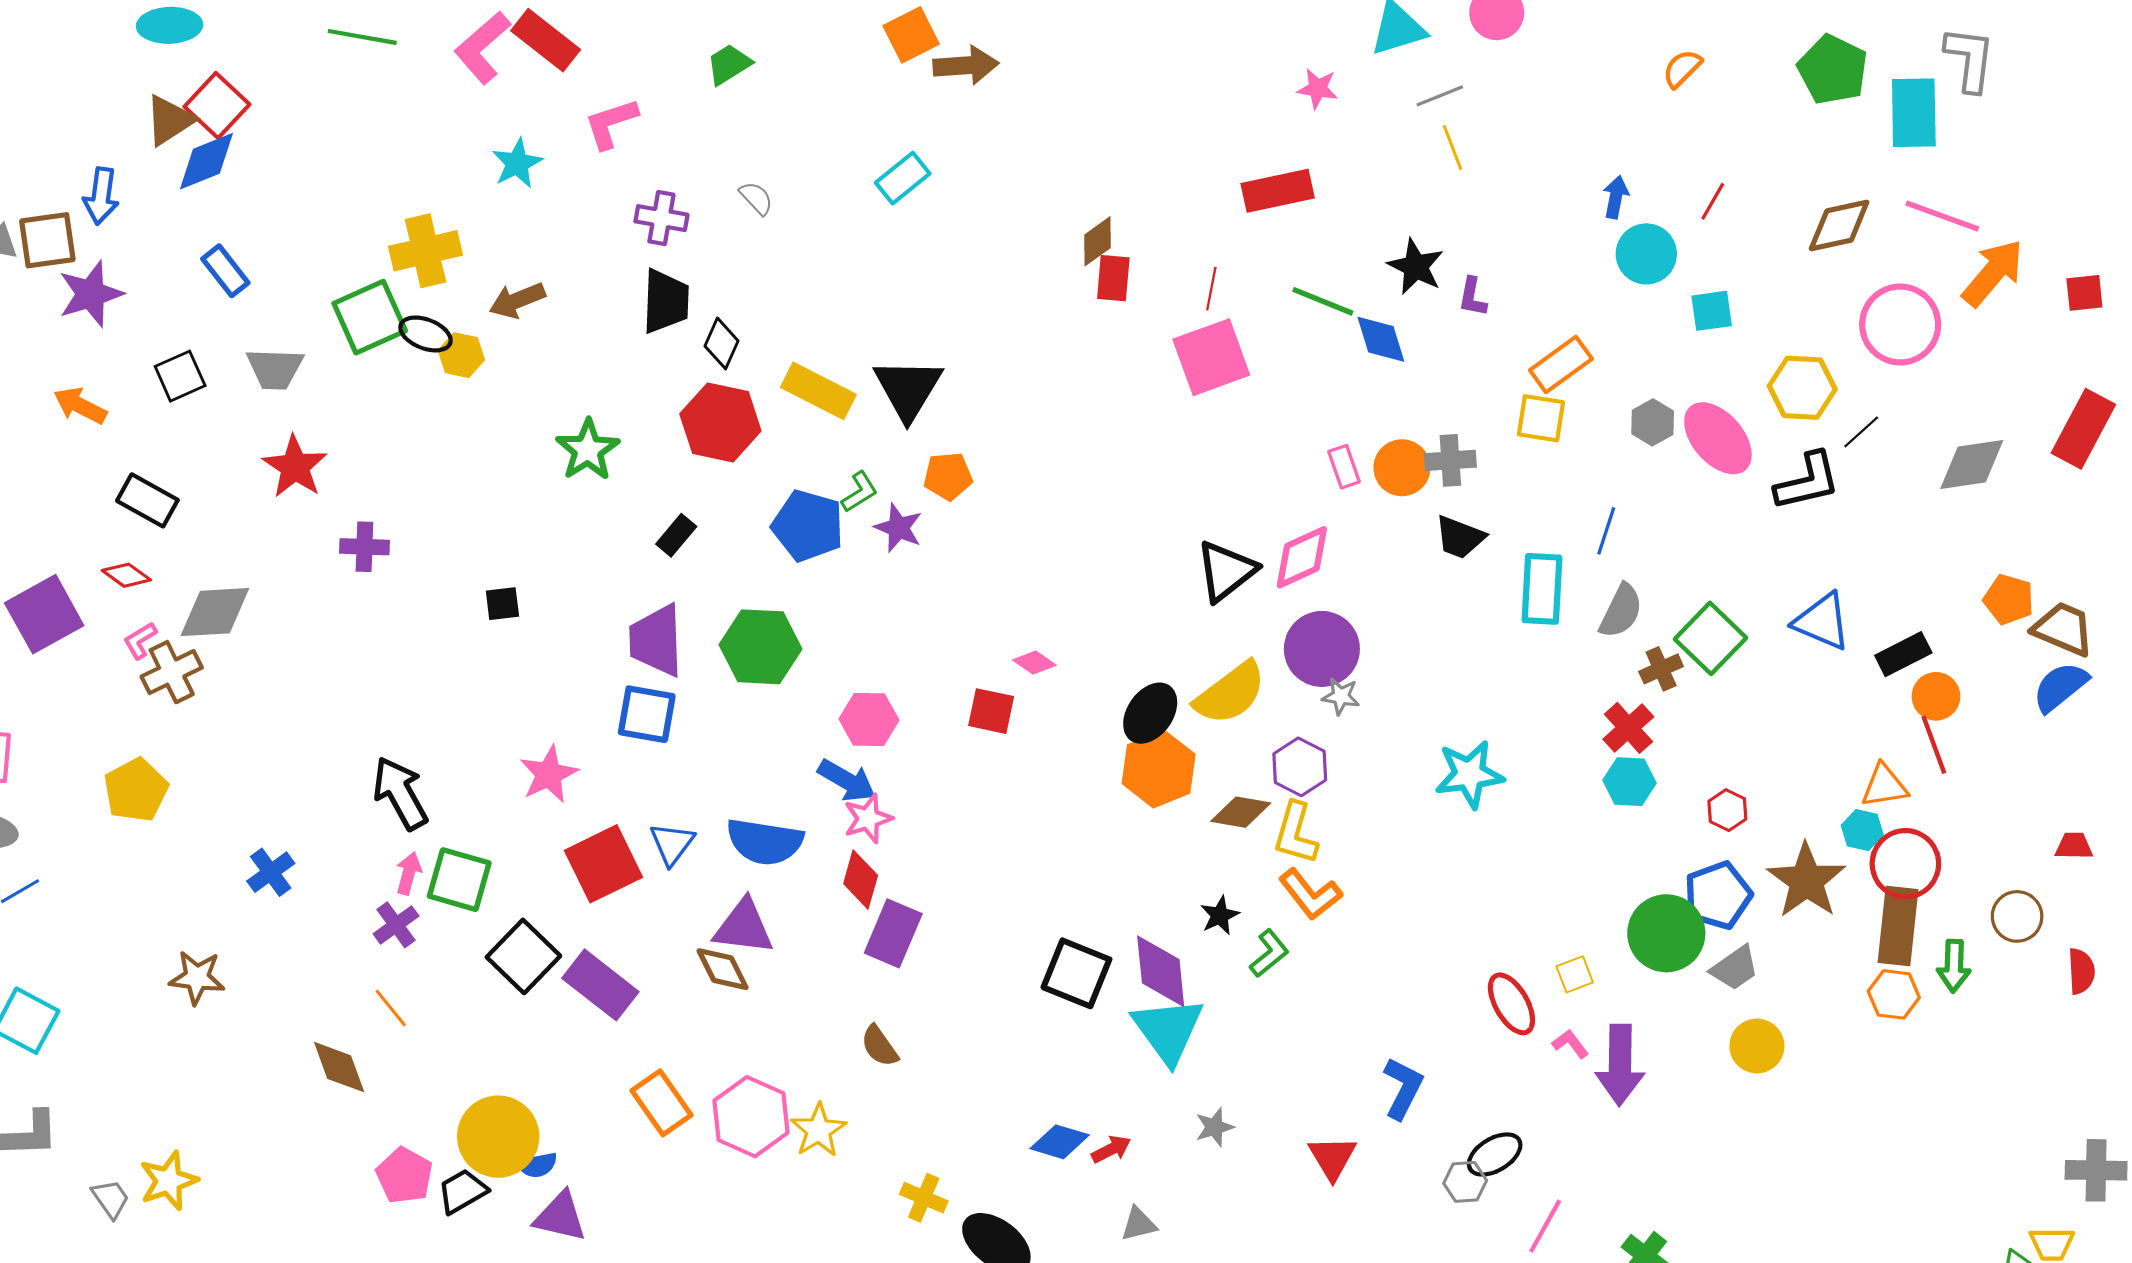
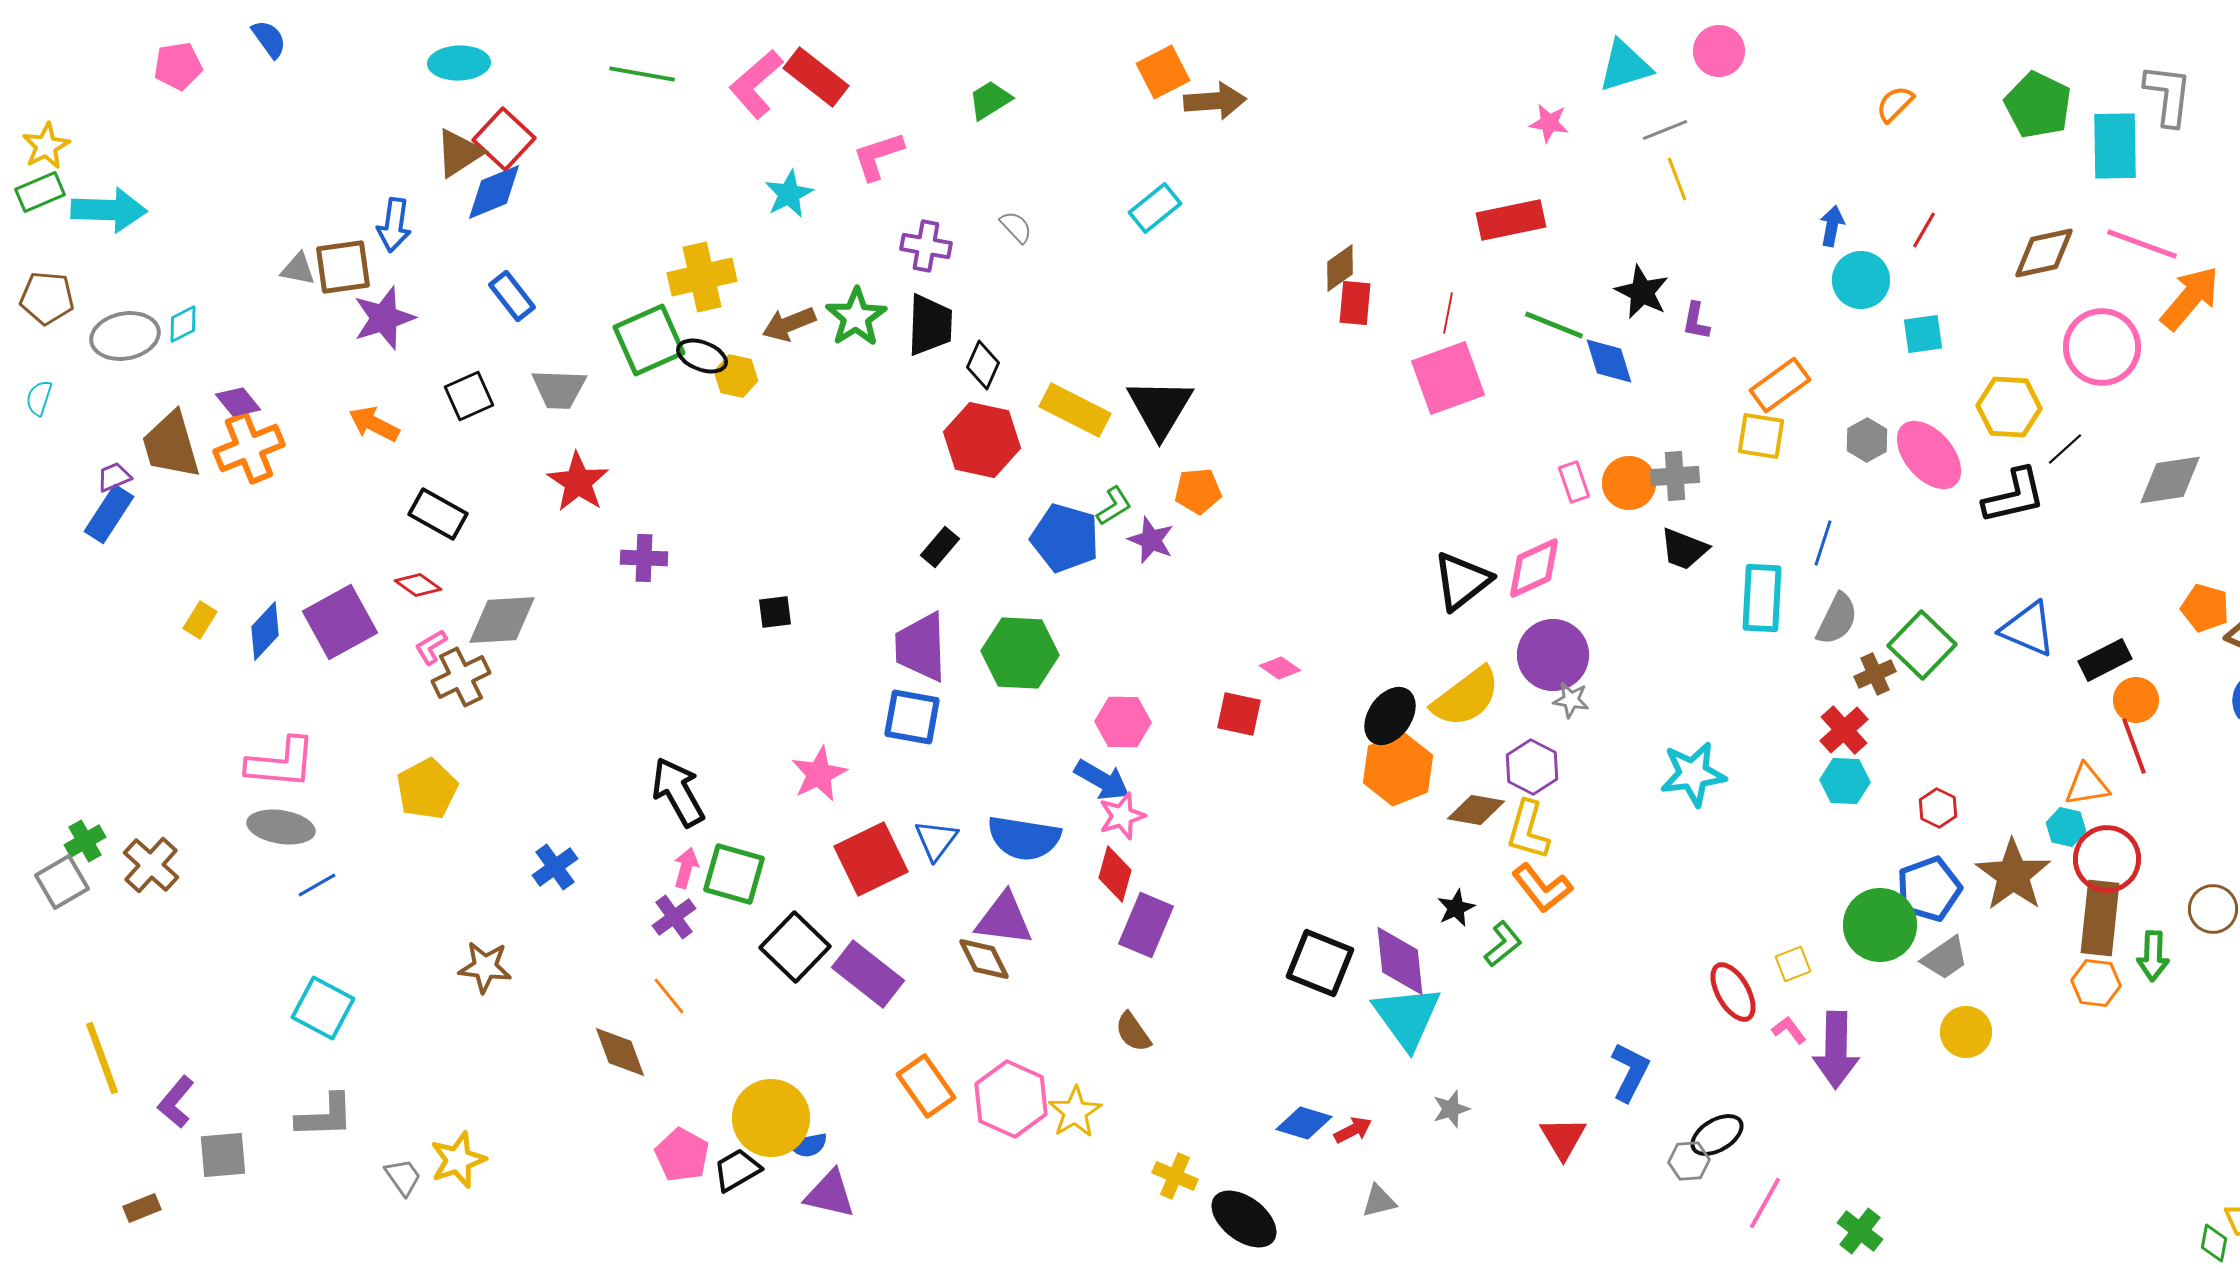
green star: (588, 450) -> (856, 317), moved

